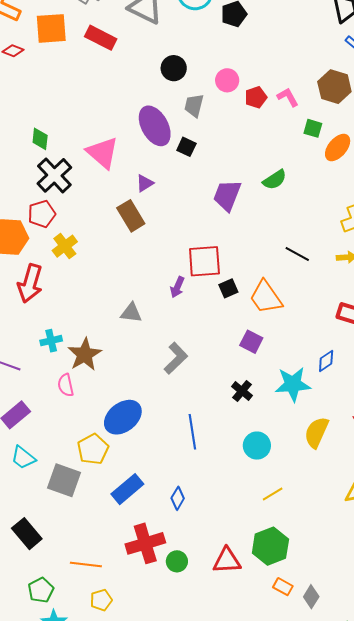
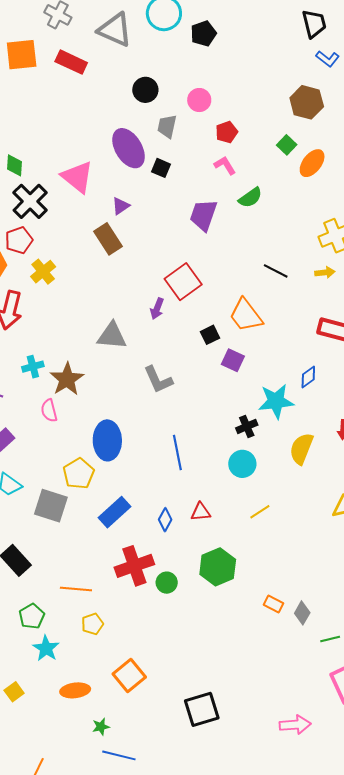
red pentagon: (256, 97) -> (227, 132), moved
pink L-shape: (288, 97) -> (225, 165), moved
green square: (313, 128) -> (287, 145), turned 30
red square: (204, 261) -> (183, 282), turned -30
black square: (228, 288) -> (210, 335), moved
gray triangle: (131, 313) -> (112, 336), size x1.4
gray L-shape: (176, 358) -> (158, 380), turned 112
black cross: (242, 391) -> (247, 426), moved, turned 30
blue ellipse: (123, 417) -> (107, 440), turned -51
green hexagon: (270, 546) -> (218, 567), moved
red triangle: (227, 561) -> (201, 512), moved, size x0.7

